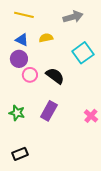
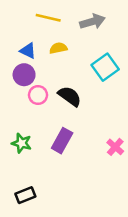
yellow line: (24, 15) -> (48, 18), moved

